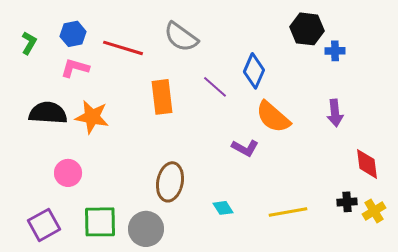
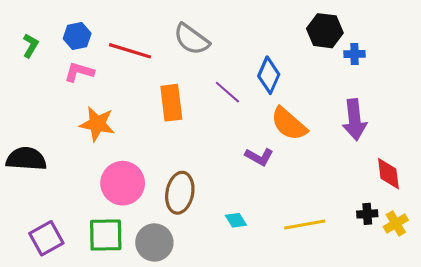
black semicircle: (48, 113) -> (26, 159), moved
purple arrow: (335, 113) -> (355, 120), size x1.4
pink circle: (68, 173) -> (123, 183), moved, size x1.5

